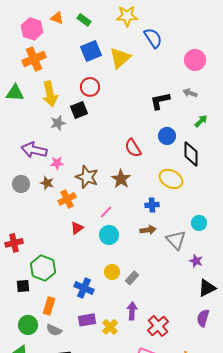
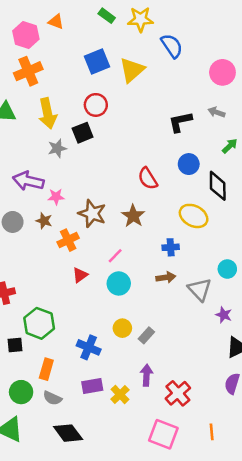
green rectangle: (84, 20) -> (107, 16), moved

